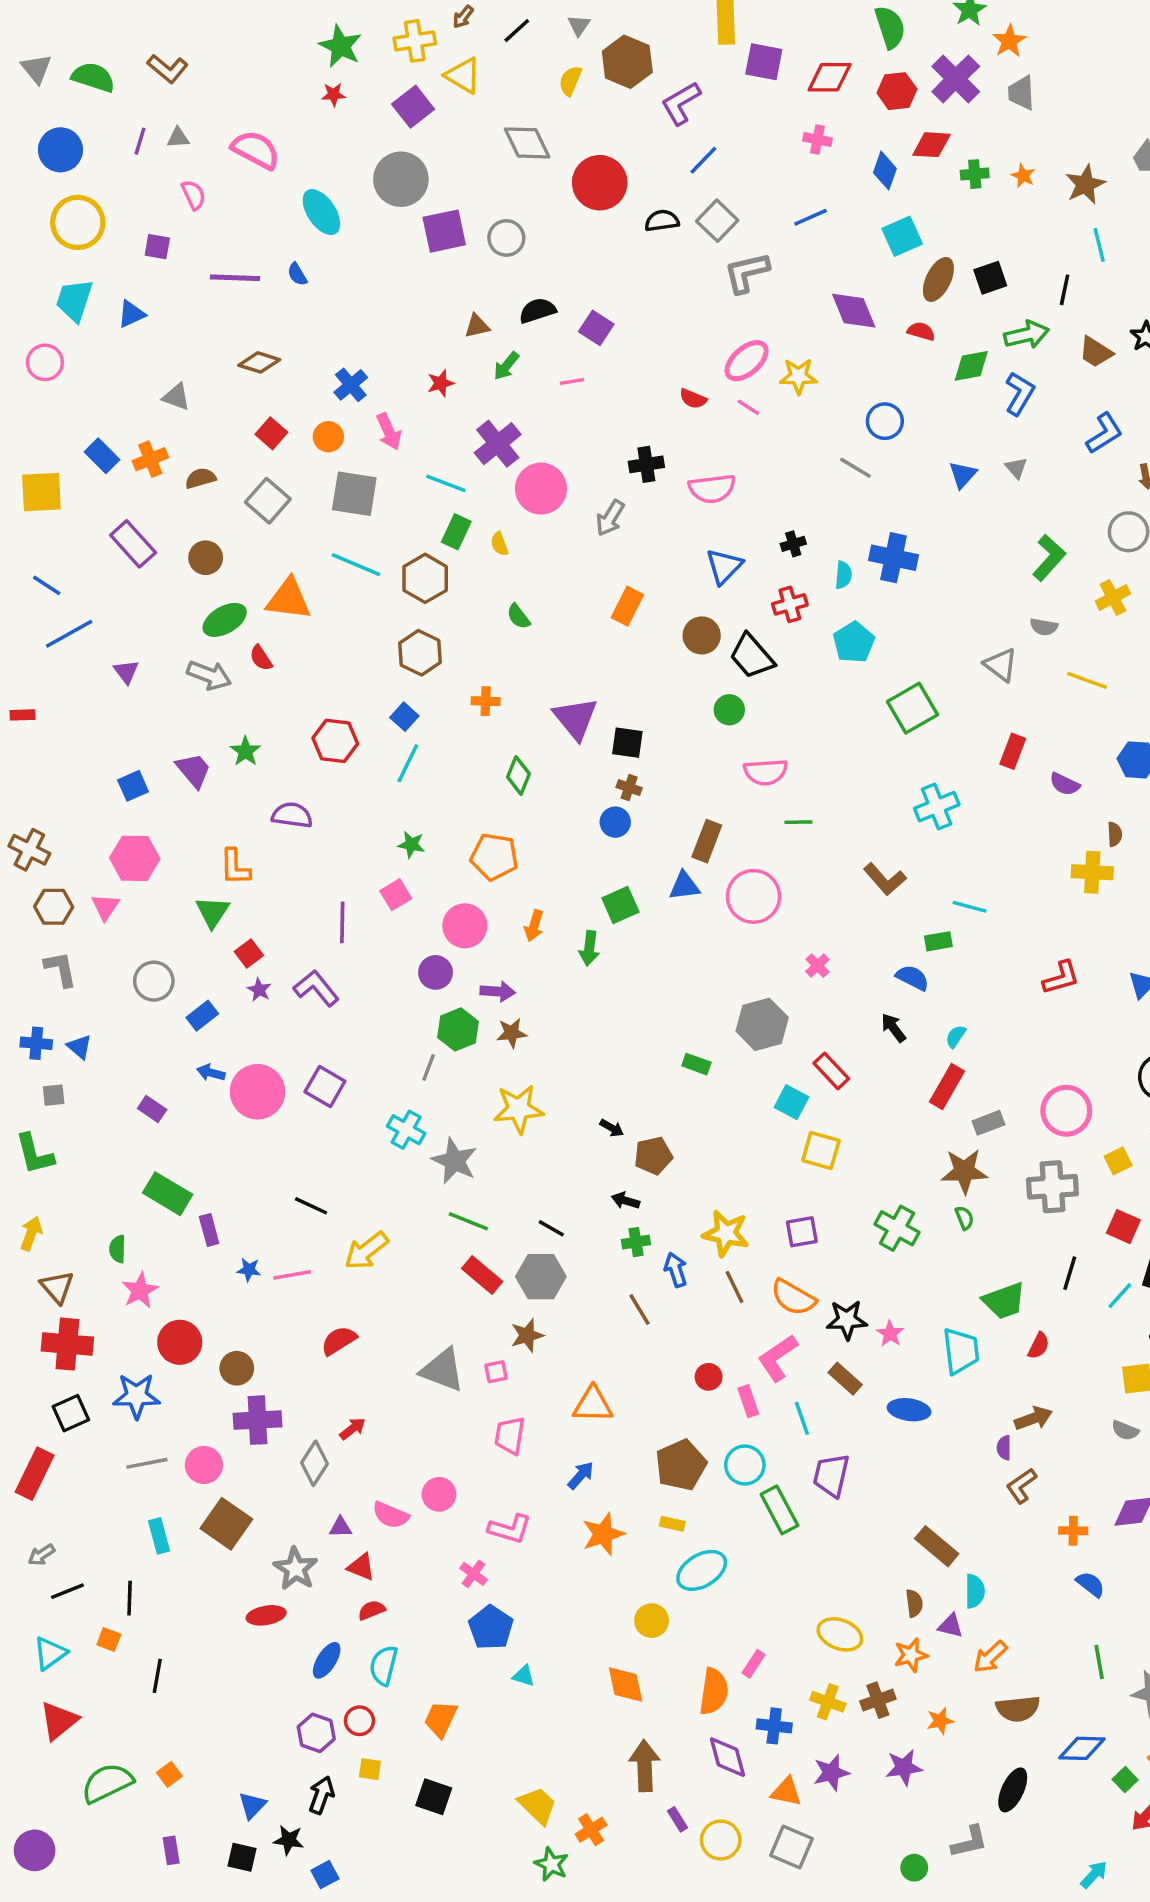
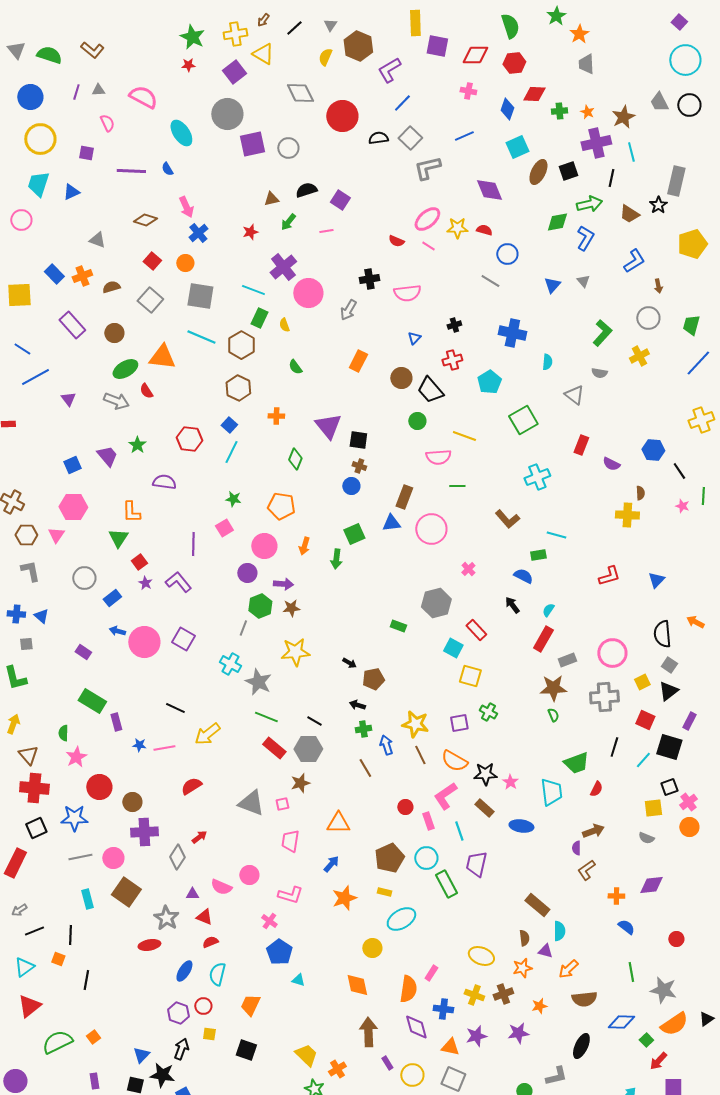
purple cross: (956, 79) -> (596, 143), moved, turned 32
red semicircle: (921, 331) -> (484, 230), moved
pink arrow: (389, 432) -> (186, 207), moved
blue triangle: (724, 566) -> (414, 338), size x0.6
cyan semicircle: (843, 575) -> (547, 362), moved
yellow line: (1087, 680) -> (464, 436), moved
green cross: (897, 1228) -> (488, 712), moved, size x0.7
black star: (289, 1840) -> (162, 1075), size x1.4

